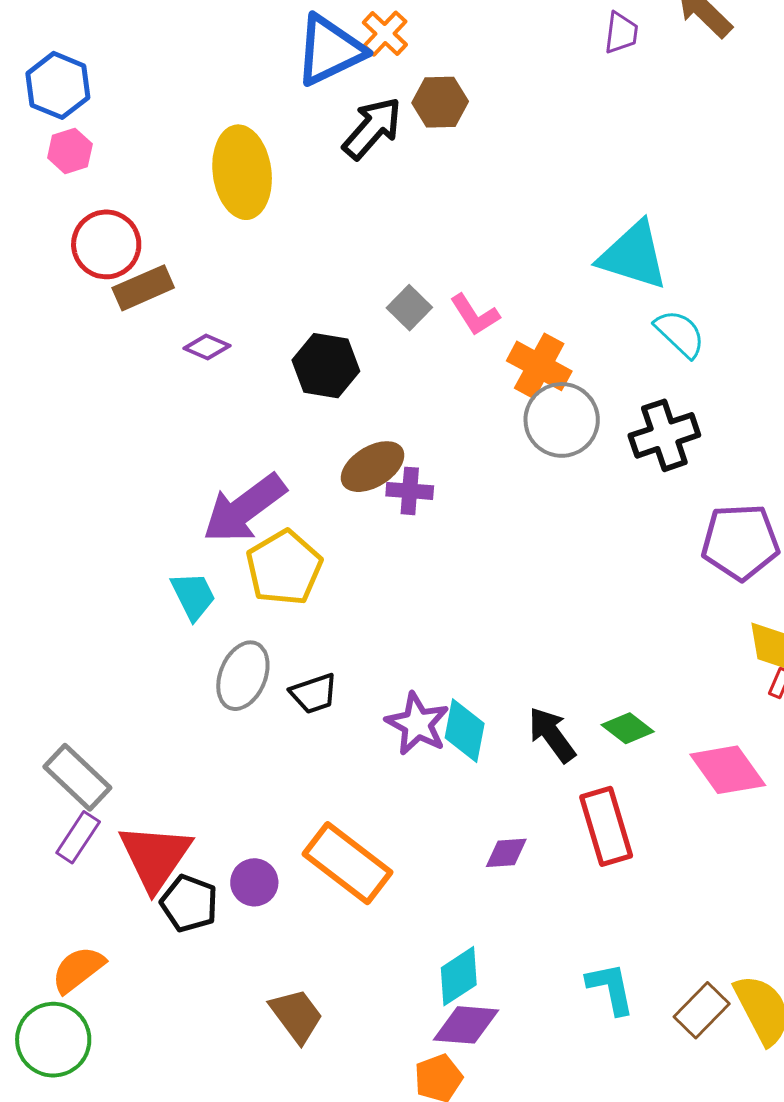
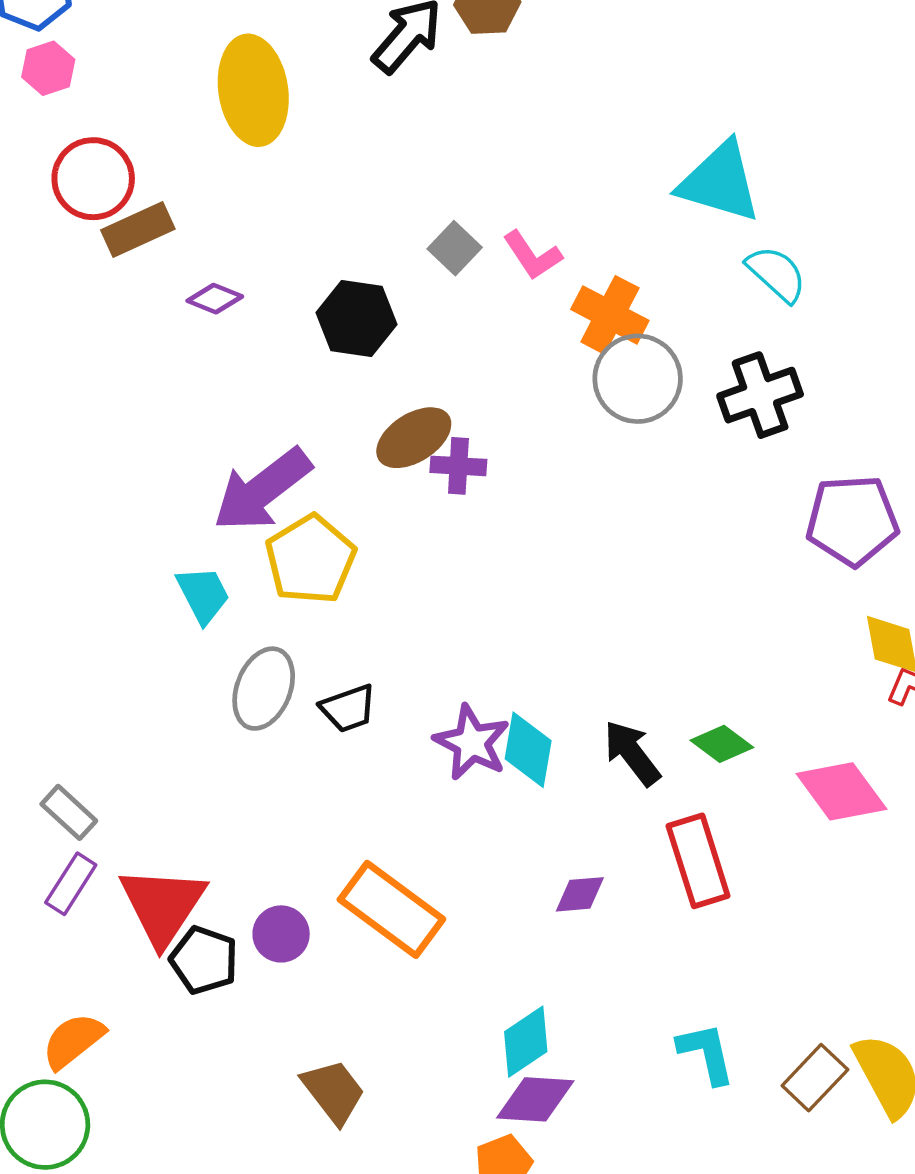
gray rectangle: (77, 777) -> (69, 812), size x0.7

